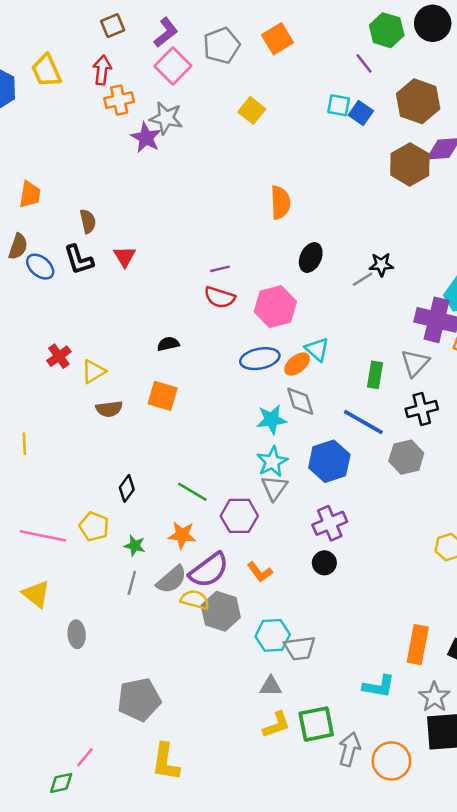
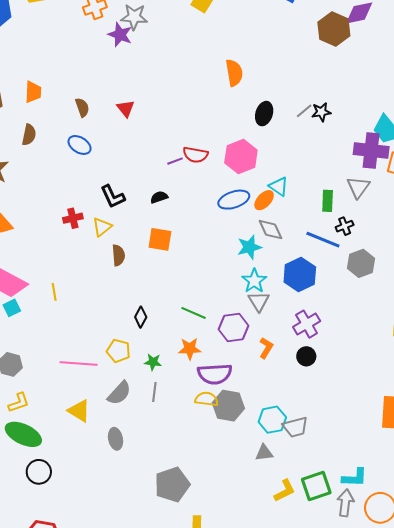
red triangle: (125, 256) -> (126, 108), moved
black L-shape: (79, 260) -> (113, 197), moved
blue ellipse: (40, 267) -> (80, 145), moved
purple line: (220, 269) -> (175, 161), moved
gray line: (363, 279) -> (304, 111), moved
red cross: (59, 356) -> (73, 218), turned 30
brown semicircle: (109, 409) -> (118, 255), turned -80
black cross: (422, 409) -> (345, 226), moved, size x0.7
purple semicircle: (209, 570) -> (215, 374), turned 40
orange L-shape: (260, 572) -> (266, 348), moved, turned -105
gray semicircle: (172, 580) -> (119, 393), moved
gray triangle: (271, 686) -> (264, 453), moved
cyan L-shape: (379, 686) -> (355, 478), moved

